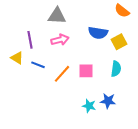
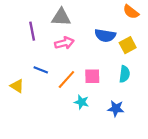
purple line: (30, 40) -> (32, 31), moved
yellow triangle: (17, 58) -> (17, 86), moved
cyan star: (89, 106) -> (82, 102), moved

